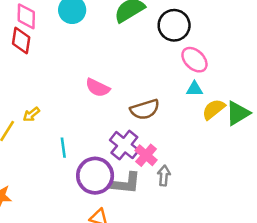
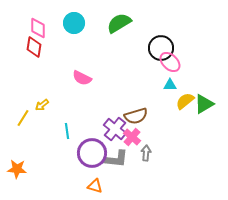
black circle: (174, 25) -> (161, 48), moved
pink semicircle: (98, 88) -> (82, 78), moved
brown semicircle: (145, 109) -> (136, 116), moved

